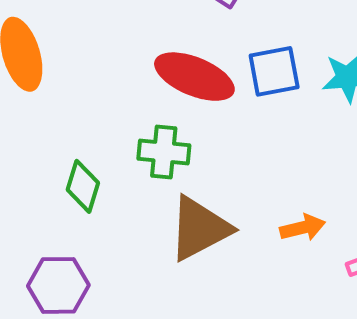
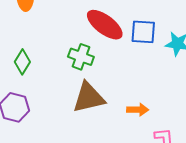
green diamond: (83, 186) -> (22, 62), moved

